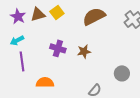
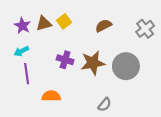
brown semicircle: (94, 16) -> (103, 26), size x0.7
brown star: (84, 51) -> (93, 63), size x1.6
gray circle: (122, 73) -> (126, 66), moved, size x1.6

